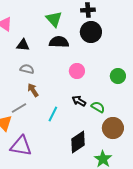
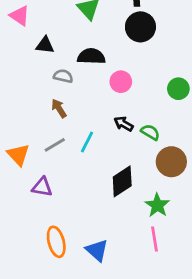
black semicircle: (59, 42) -> (91, 56), moved
gray semicircle: (27, 69) -> (63, 76), moved
gray line: (19, 108) -> (55, 145), moved
purple triangle: (21, 146) -> (42, 187), size x0.7

